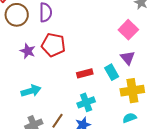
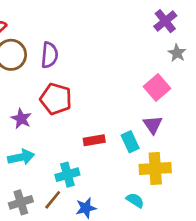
purple star: (28, 51) -> (21, 119), moved
cyan cross: (86, 102) -> (67, 175), moved
cyan semicircle: (130, 118) -> (135, 200), moved, turned 48

